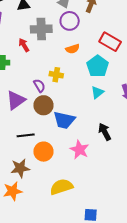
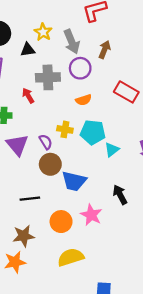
cyan pentagon: (98, 66) -> (93, 132), moved, turned -30
purple triangle: (16, 100) -> (17, 145), moved, turned -35
orange circle: (43, 152) -> (61, 222), moved

